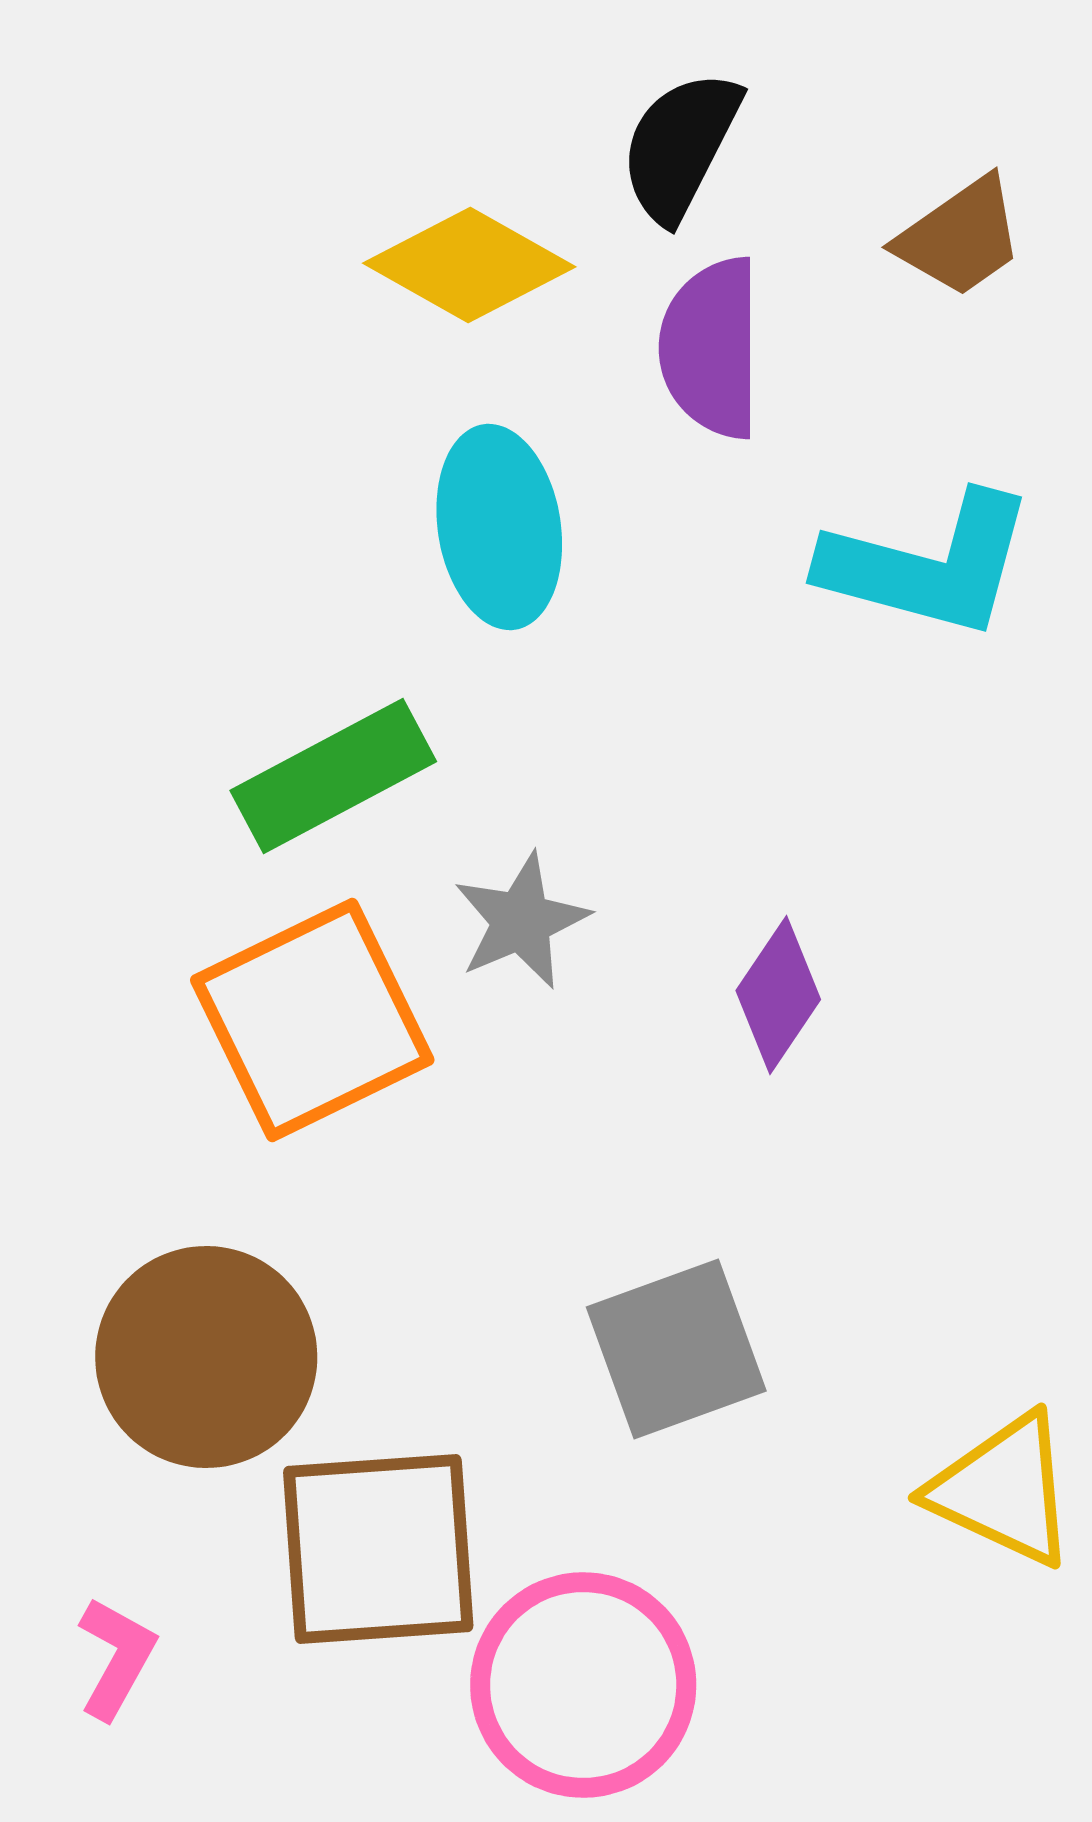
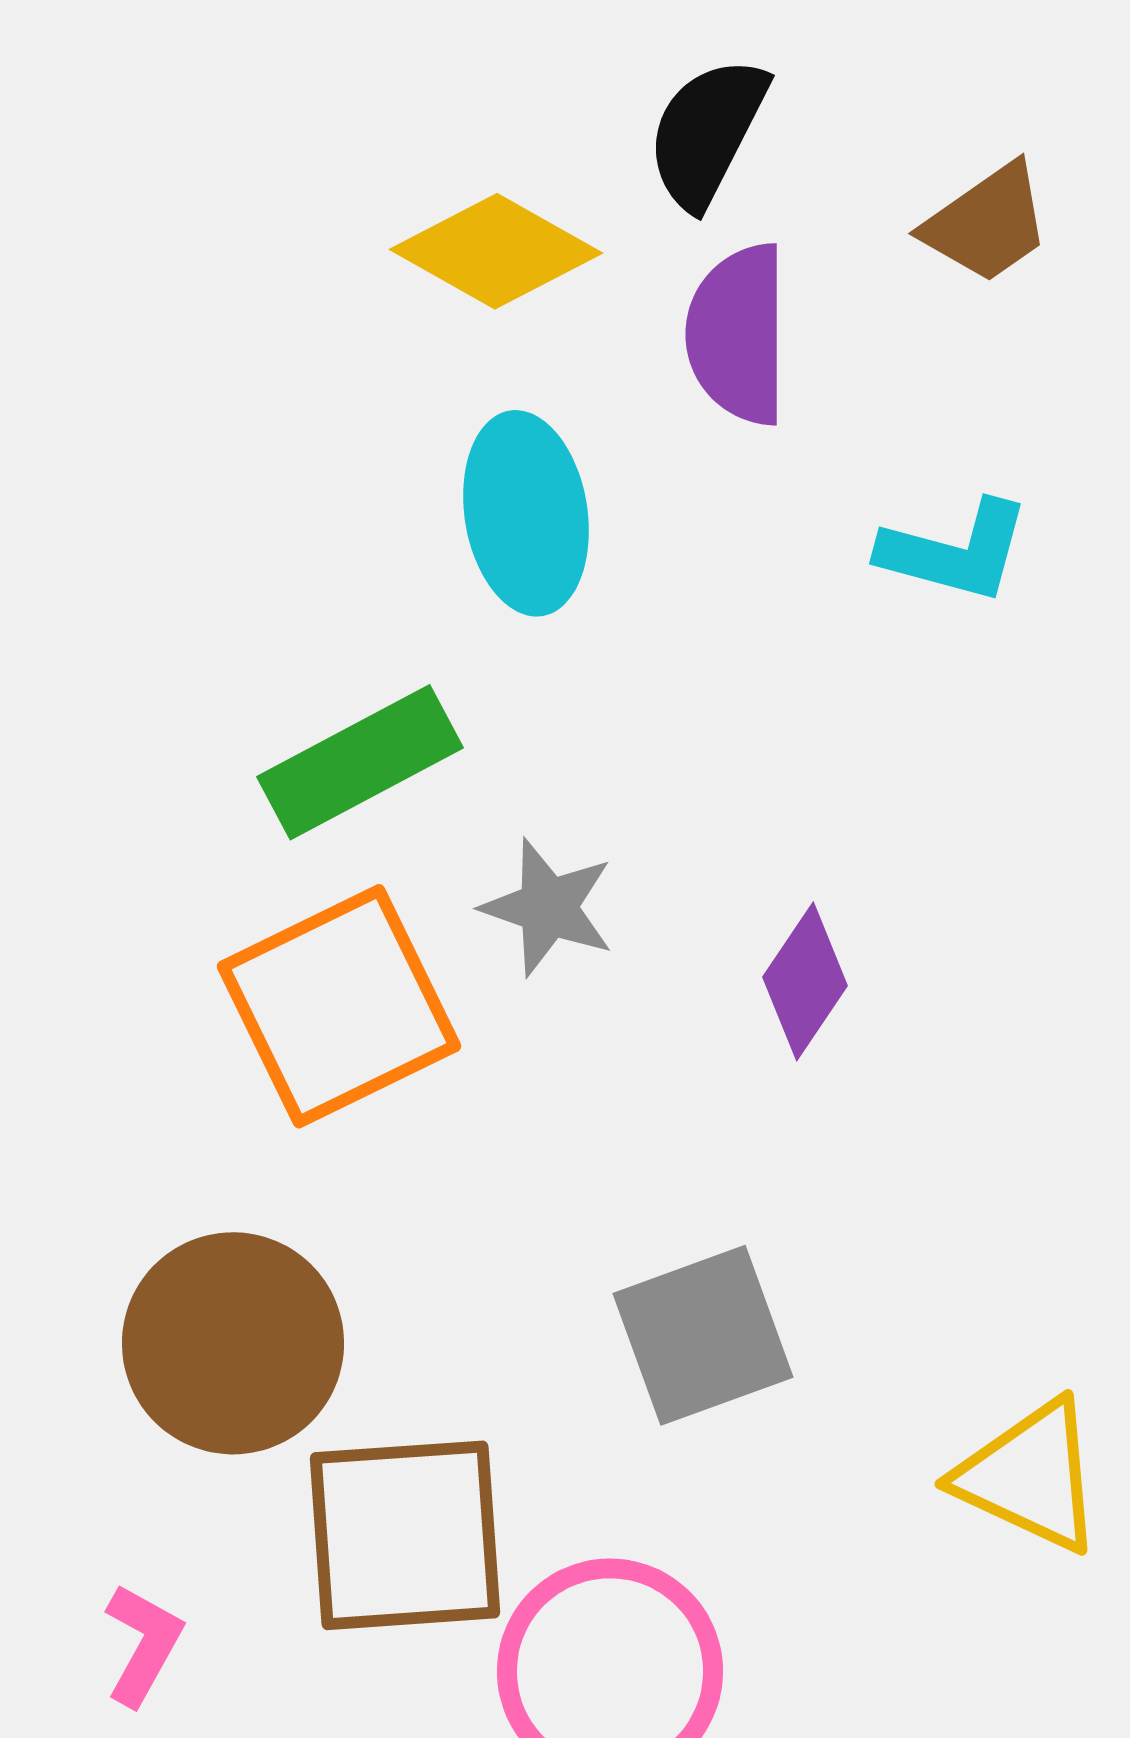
cyan L-shape: (928, 565) -> (955, 551), size x0.7
gray star: (521, 921) -> (548, 907), turned -30

